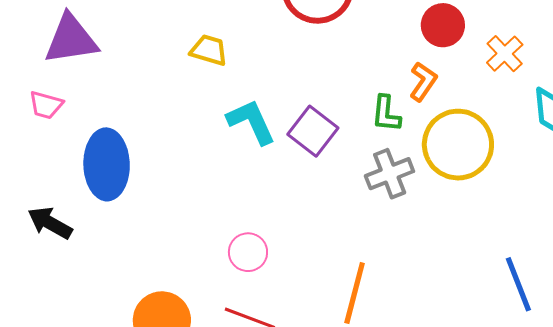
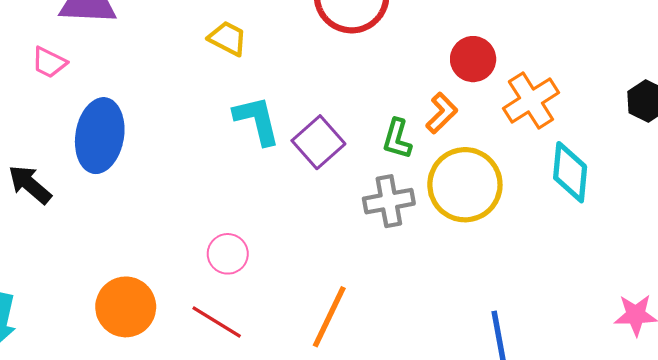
orange cross: (505, 54) -> (531, 100), size x1.4

